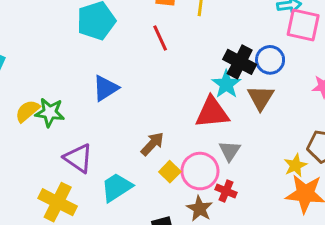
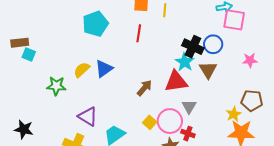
red line: (160, 38) -> (139, 33), turned 36
yellow semicircle: (27, 111) -> (82, 70), moved
green star: (50, 112) -> (56, 86), moved
brown arrow: (152, 144) -> (144, 88), moved

